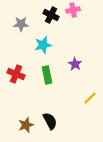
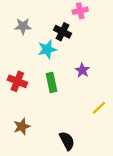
black cross: (51, 15) -> (63, 32), moved
black semicircle: (50, 121) -> (67, 141), moved
brown star: (26, 125) -> (22, 126), moved

